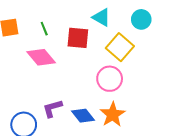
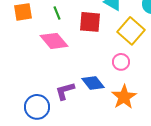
pink circle: (110, 79) -> (121, 62), size x0.7
blue diamond: (83, 116) -> (93, 83), moved

